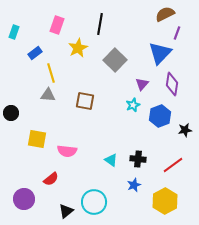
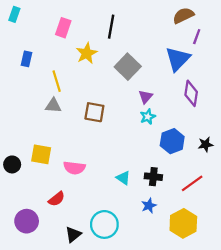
cyan rectangle: (14, 32) -> (14, 14), moved
blue rectangle: (35, 53) -> (27, 59), moved, turned -40
purple triangle: (142, 84) -> (146, 97), moved
black circle: (11, 113) -> (12, 164), moved
blue hexagon: (160, 116) -> (172, 141), moved

